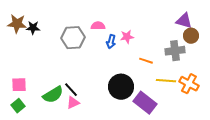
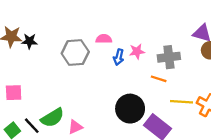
gray cross: (175, 51) -> (169, 57), moved
pink square: (19, 85) -> (14, 93), moved
black line: (71, 90) -> (32, 126), moved

